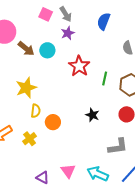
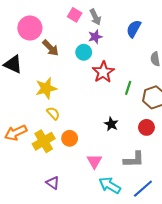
cyan circle: (47, 50) -> (84, 52), moved
yellow semicircle: (36, 111) -> (53, 113), turned -56
orange circle: (53, 122) -> (70, 138), moved
yellow cross: (30, 139) -> (44, 141), size x1.5
pink triangle: (68, 171) -> (94, 161), moved

